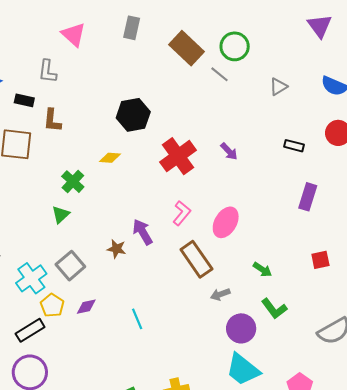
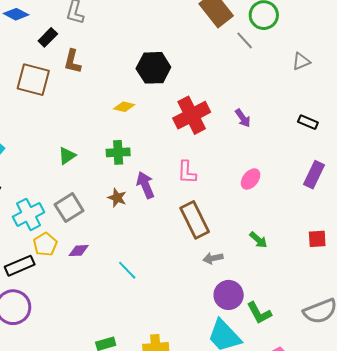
black rectangle: (24, 100) -> (48, 37), turned -66
green cross: (73, 182) -> (118, 152), moved, turned 35
pink L-shape: (182, 213) -> (187, 172), turned 135
pink ellipse: (226, 222) -> (251, 179), moved, size x0.7
green L-shape: (274, 309) -> (259, 313), moved
cyan line: (137, 319) -> (127, 270), turned -30

